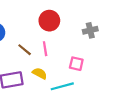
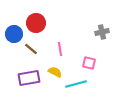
red circle: (49, 21) -> (36, 23), moved
brown line: (25, 50) -> (31, 49), moved

